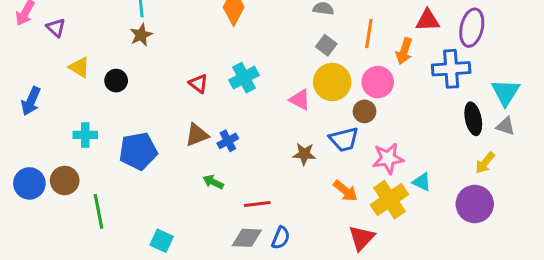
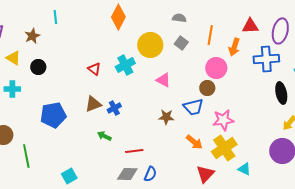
brown star: (141, 35) -> (32, 36), moved
yellow circle: (332, 82) -> (150, 45), moved
cyan cross: (85, 135) -> (12, 89), moved
cyan triangle: (422, 182) -> (244, 169), moved
cyan square: (162, 241) -> (69, 176), turned 35

